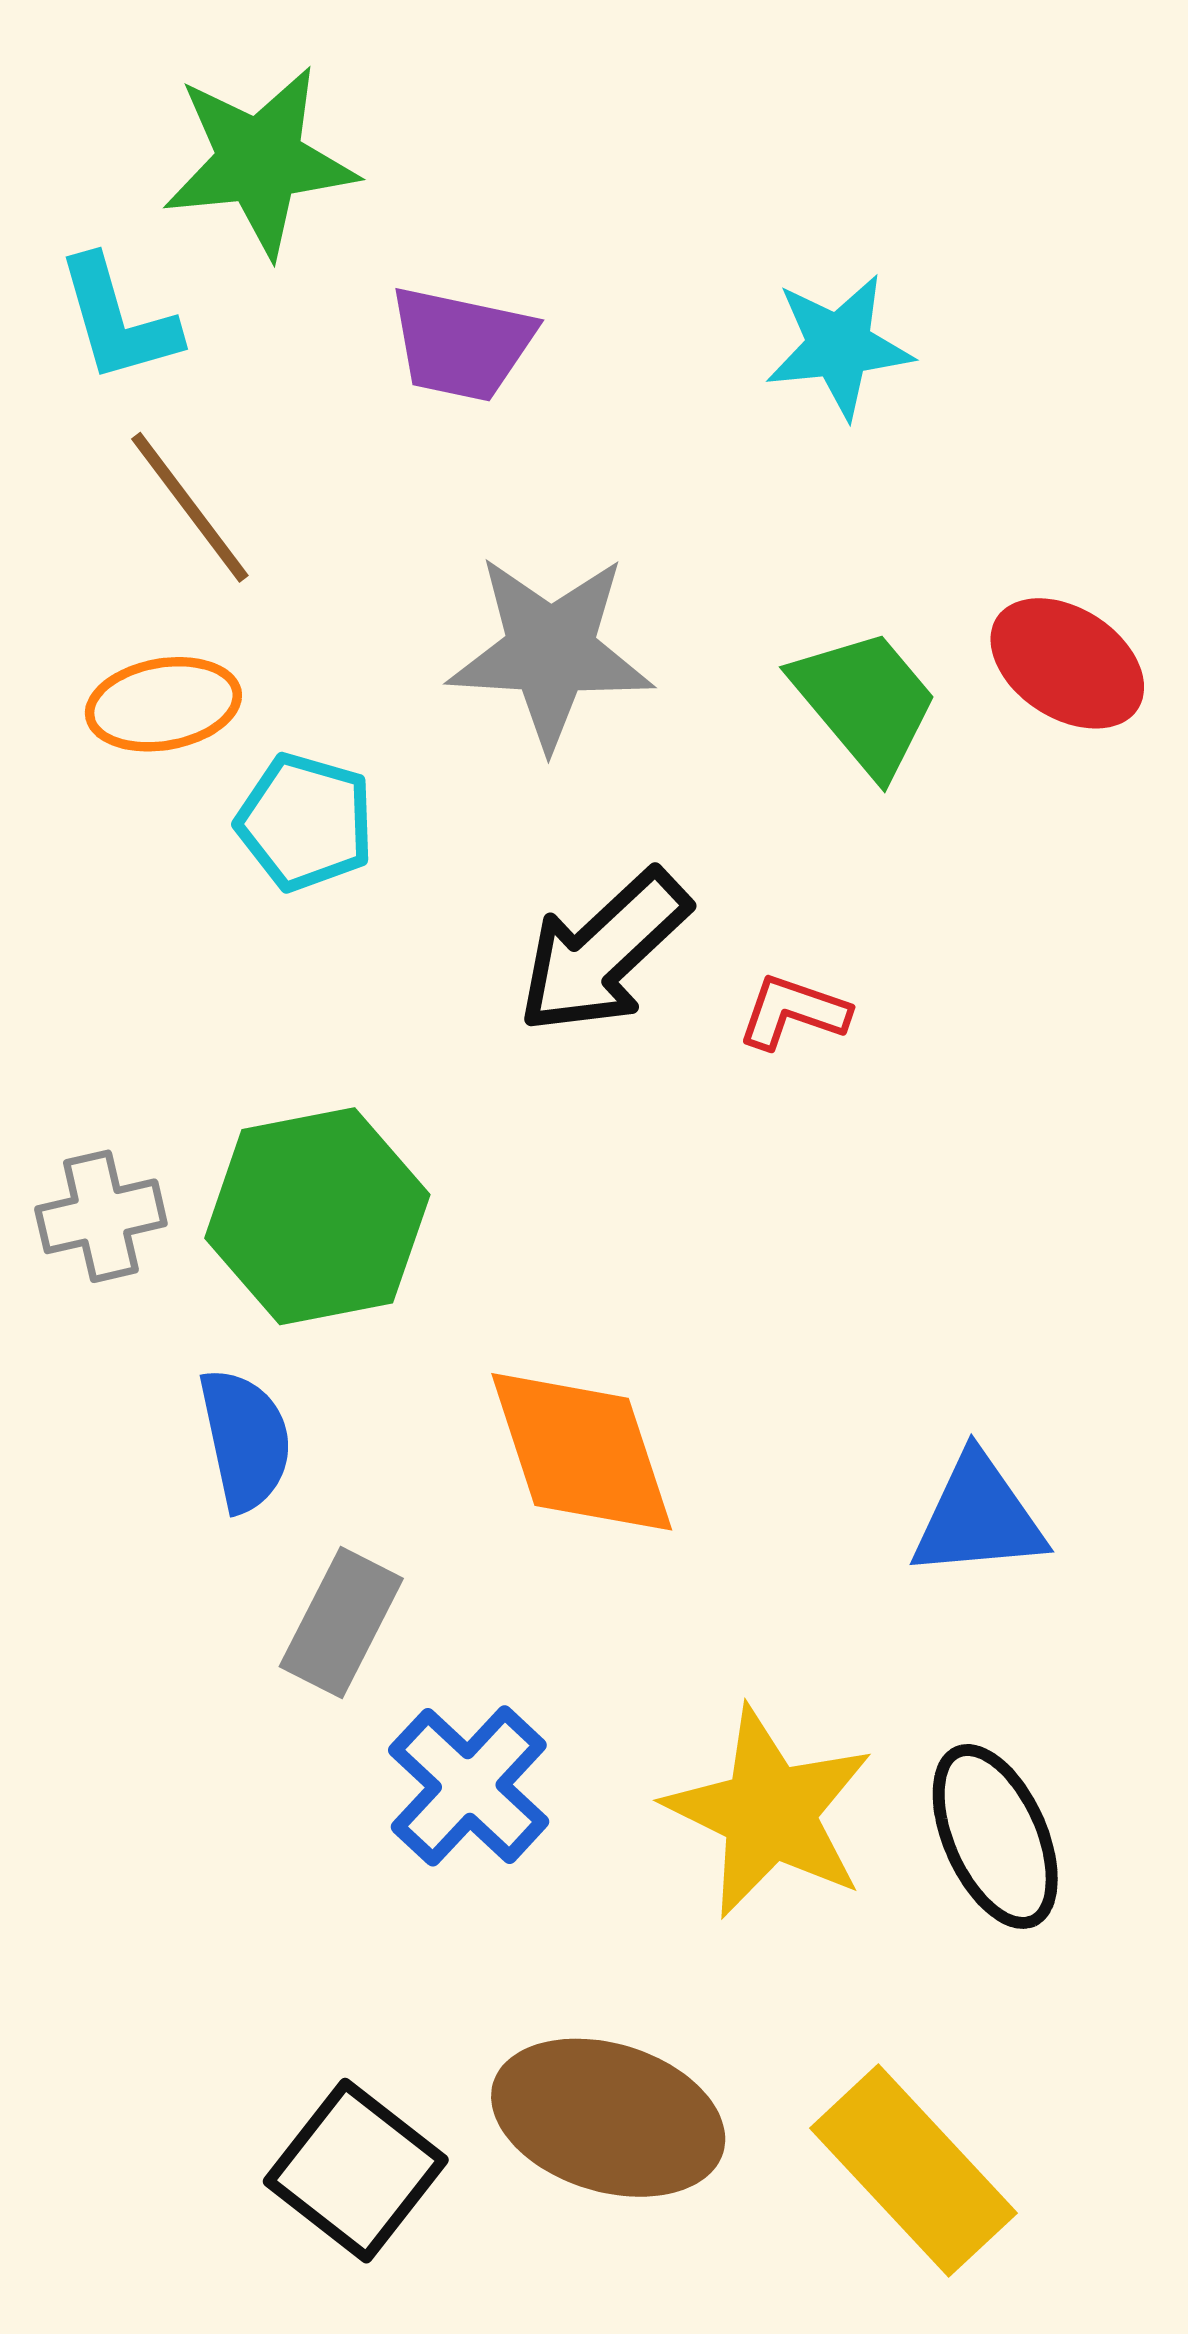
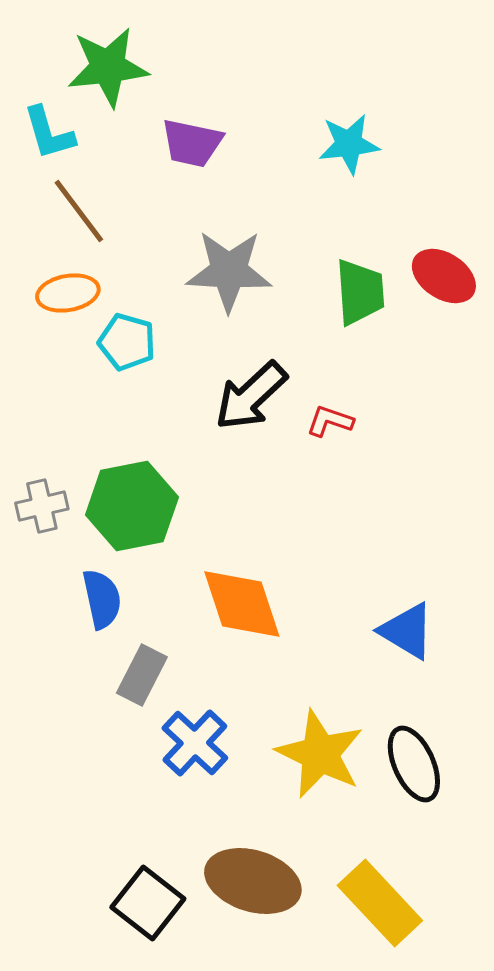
green trapezoid: (865, 702) -> (360, 292), turned 36
blue triangle: (978, 1517) -> (407, 631), turned 36

